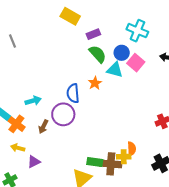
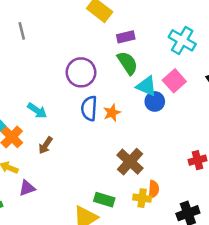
blue circle: (122, 53) -> (155, 101), moved
orange star: (95, 83) -> (112, 113), moved
cyan arrow: (33, 101) -> (37, 111), turned 42
purple circle: (63, 114) -> (81, 72), moved
brown cross: (111, 164) -> (130, 162), moved, turned 30

